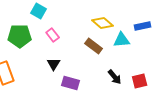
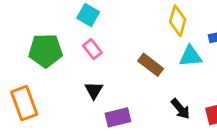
cyan square: (39, 11) -> (88, 15), moved
yellow diamond: (103, 23) -> (178, 21), moved, turned 65
purple rectangle: (71, 83) -> (118, 117), turned -30

